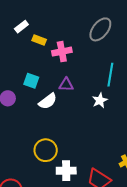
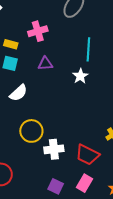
yellow rectangle: (39, 40) -> (11, 44), moved
white semicircle: (48, 101) -> (18, 93), moved

